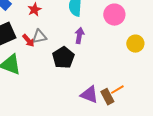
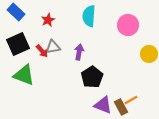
purple arrow: (79, 36) -> (79, 52), moved
black pentagon: (63, 58) -> (92, 77), moved

